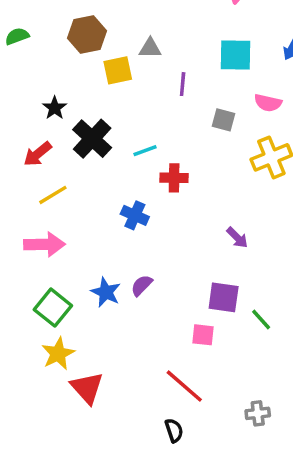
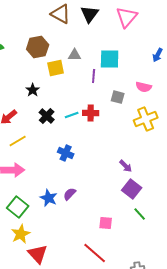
cyan square: (235, 55) -> (110, 59), moved
black star: (55, 108) -> (33, 90), moved
black cross: (92, 139) -> (47, 116), moved, size x0.7
red cross: (174, 178) -> (91, 113), moved
purple square: (224, 297) -> (132, 189), moved, turned 30

